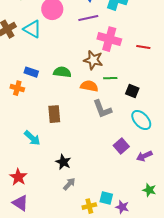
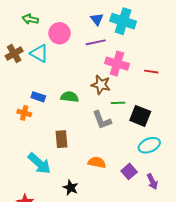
orange semicircle: (89, 86) -> (97, 162), moved
black square: (132, 91) -> (140, 116), size x1.5
gray L-shape: (102, 109) -> (102, 120), moved
cyan ellipse: (141, 120) -> (149, 145), turned -70
cyan arrow: (32, 138) -> (39, 163), size x1.4
purple arrow: (144, 156) -> (152, 182), turned -91

